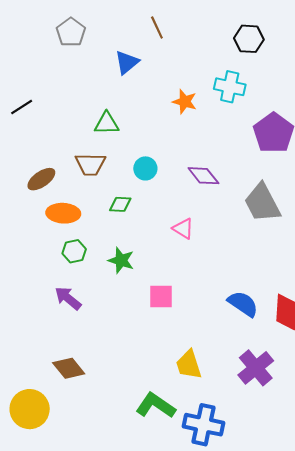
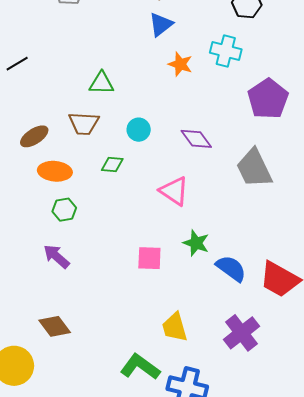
blue triangle: (127, 62) -> (161, 24), moved
pink triangle: (183, 229) -> (174, 191), size x1.4
green star: (121, 260) -> (196, 243), moved

